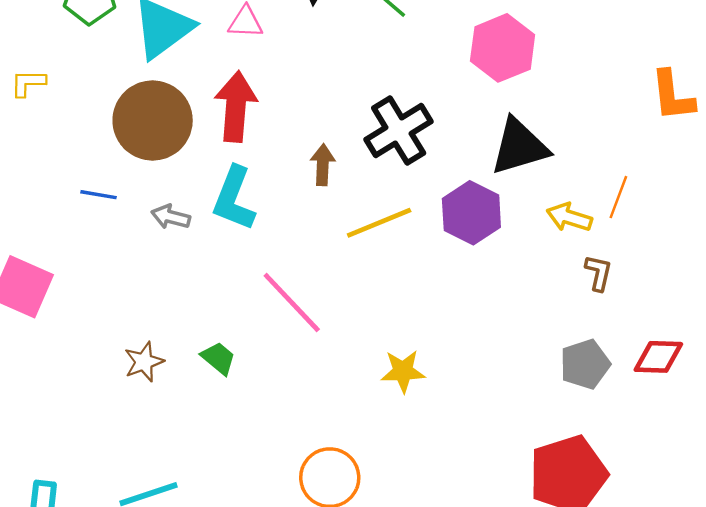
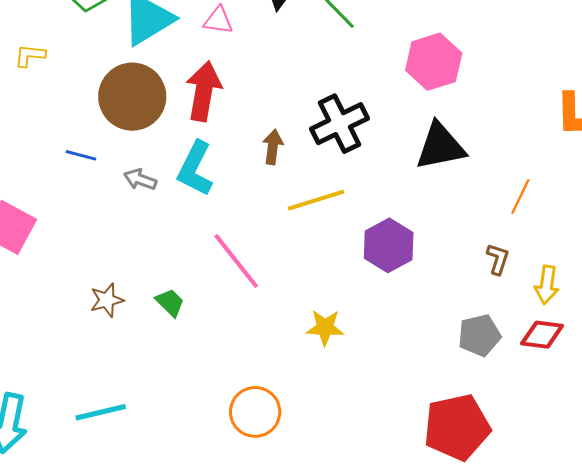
purple hexagon: (471, 213) -> (389, 245), moved
yellow arrow: (569, 217) -> (547, 285), moved, turned -105

